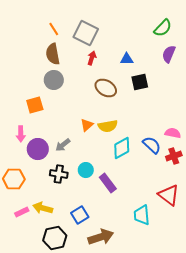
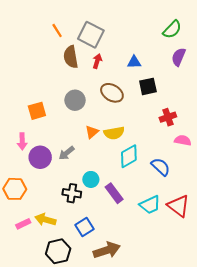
brown semicircle: (53, 54) -> (71, 57), moved
gray circle: (54, 80) -> (75, 100), moved
blue semicircle: (152, 145) -> (161, 167), moved
red cross: (174, 156) -> (168, 117), moved
black cross: (59, 174) -> (72, 193), moved
cyan trapezoid: (142, 215) -> (150, 205), moved, turned -110

